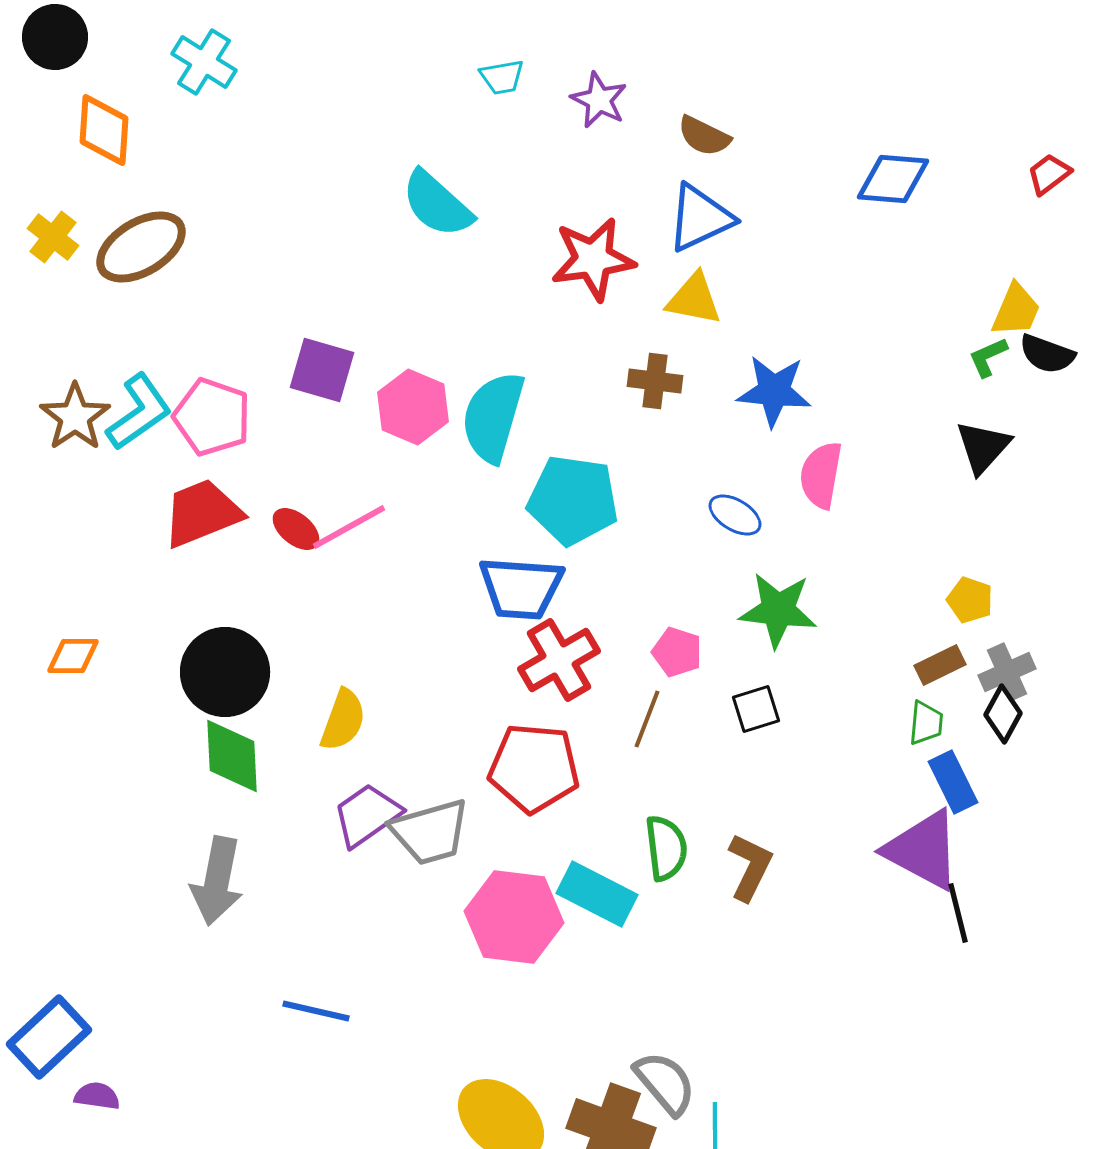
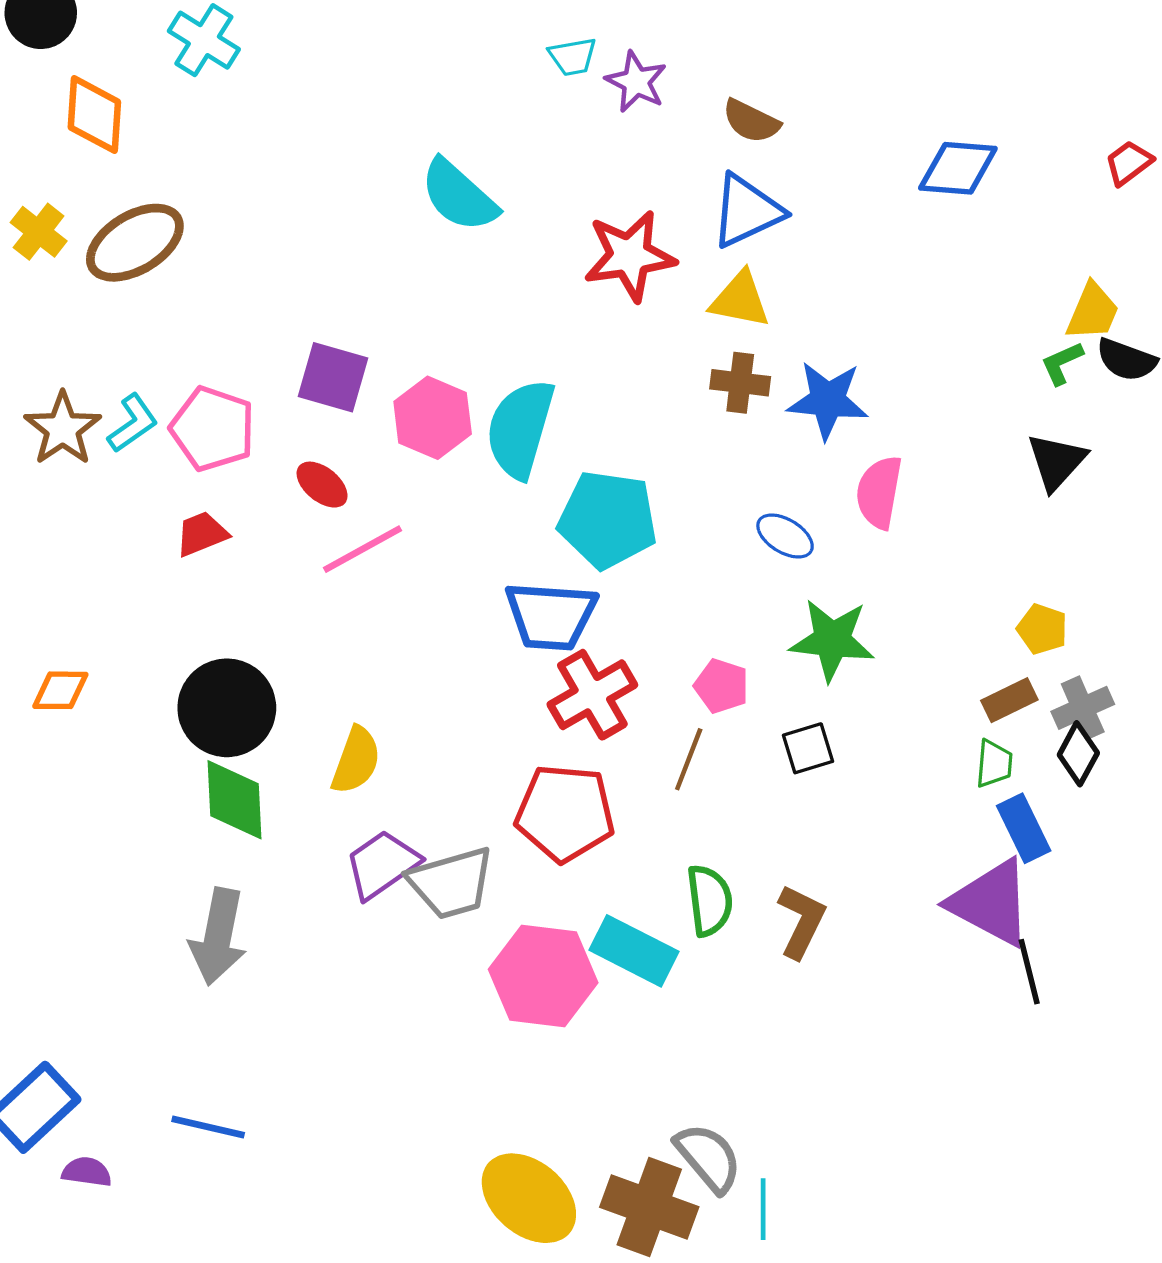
cyan trapezoid: (502, 77) -> (573, 57), moved
brown cross: (655, 381) -> (740, 383), moved
cyan L-shape: (139, 412) -> (133, 423), size x0.7
red trapezoid: (202, 513) -> (202, 534), size x0.6
red ellipse: (296, 529) -> (322, 485), moved
blue line: (316, 1011) -> (208, 1127), moved

